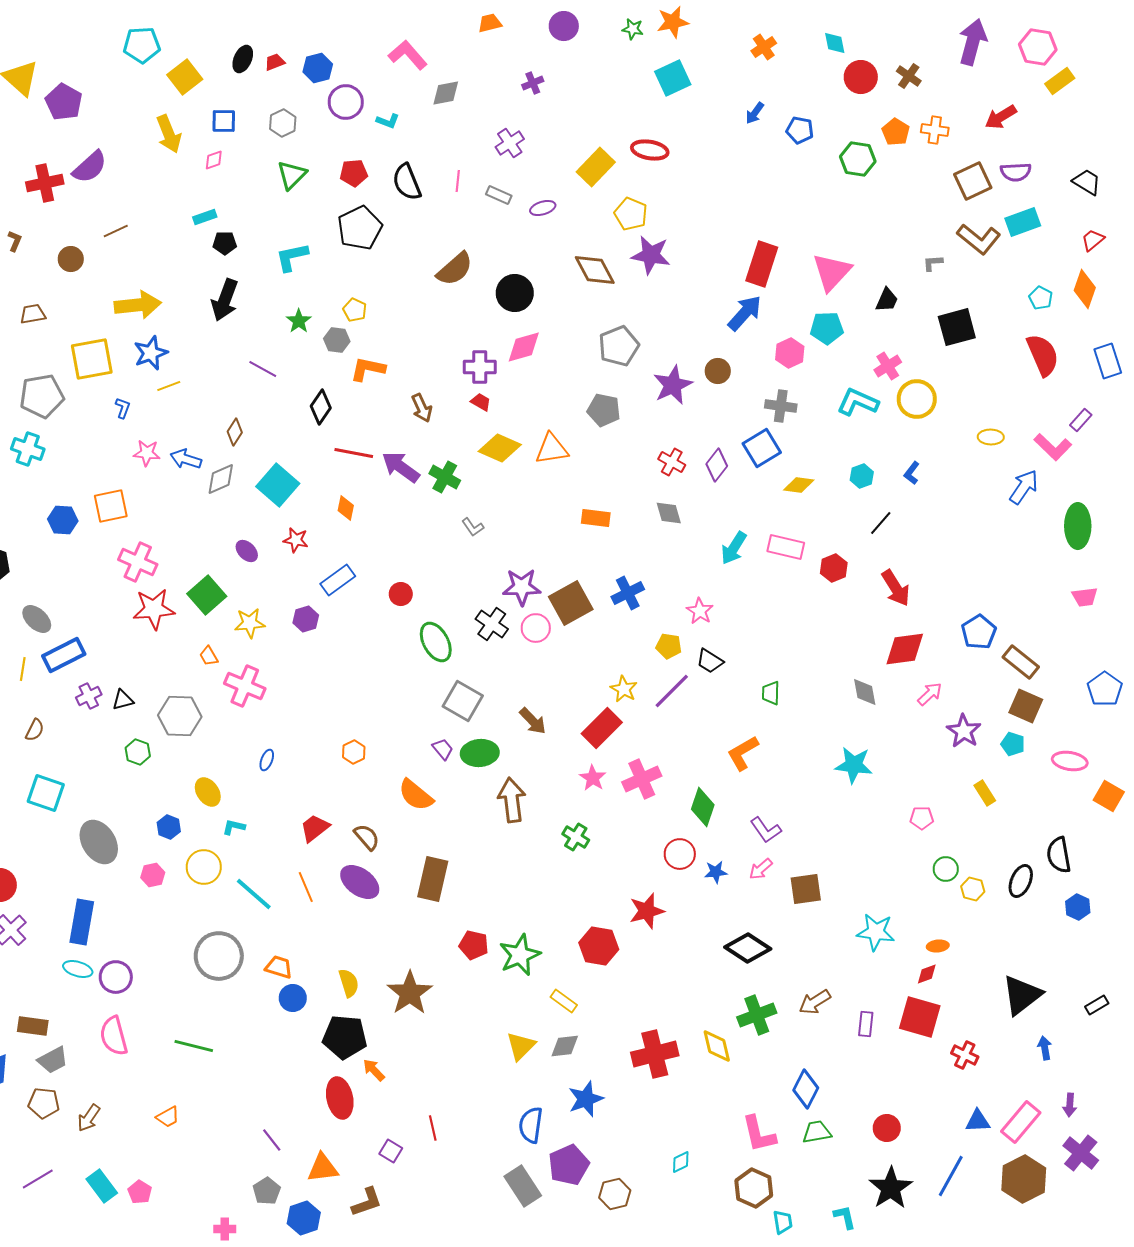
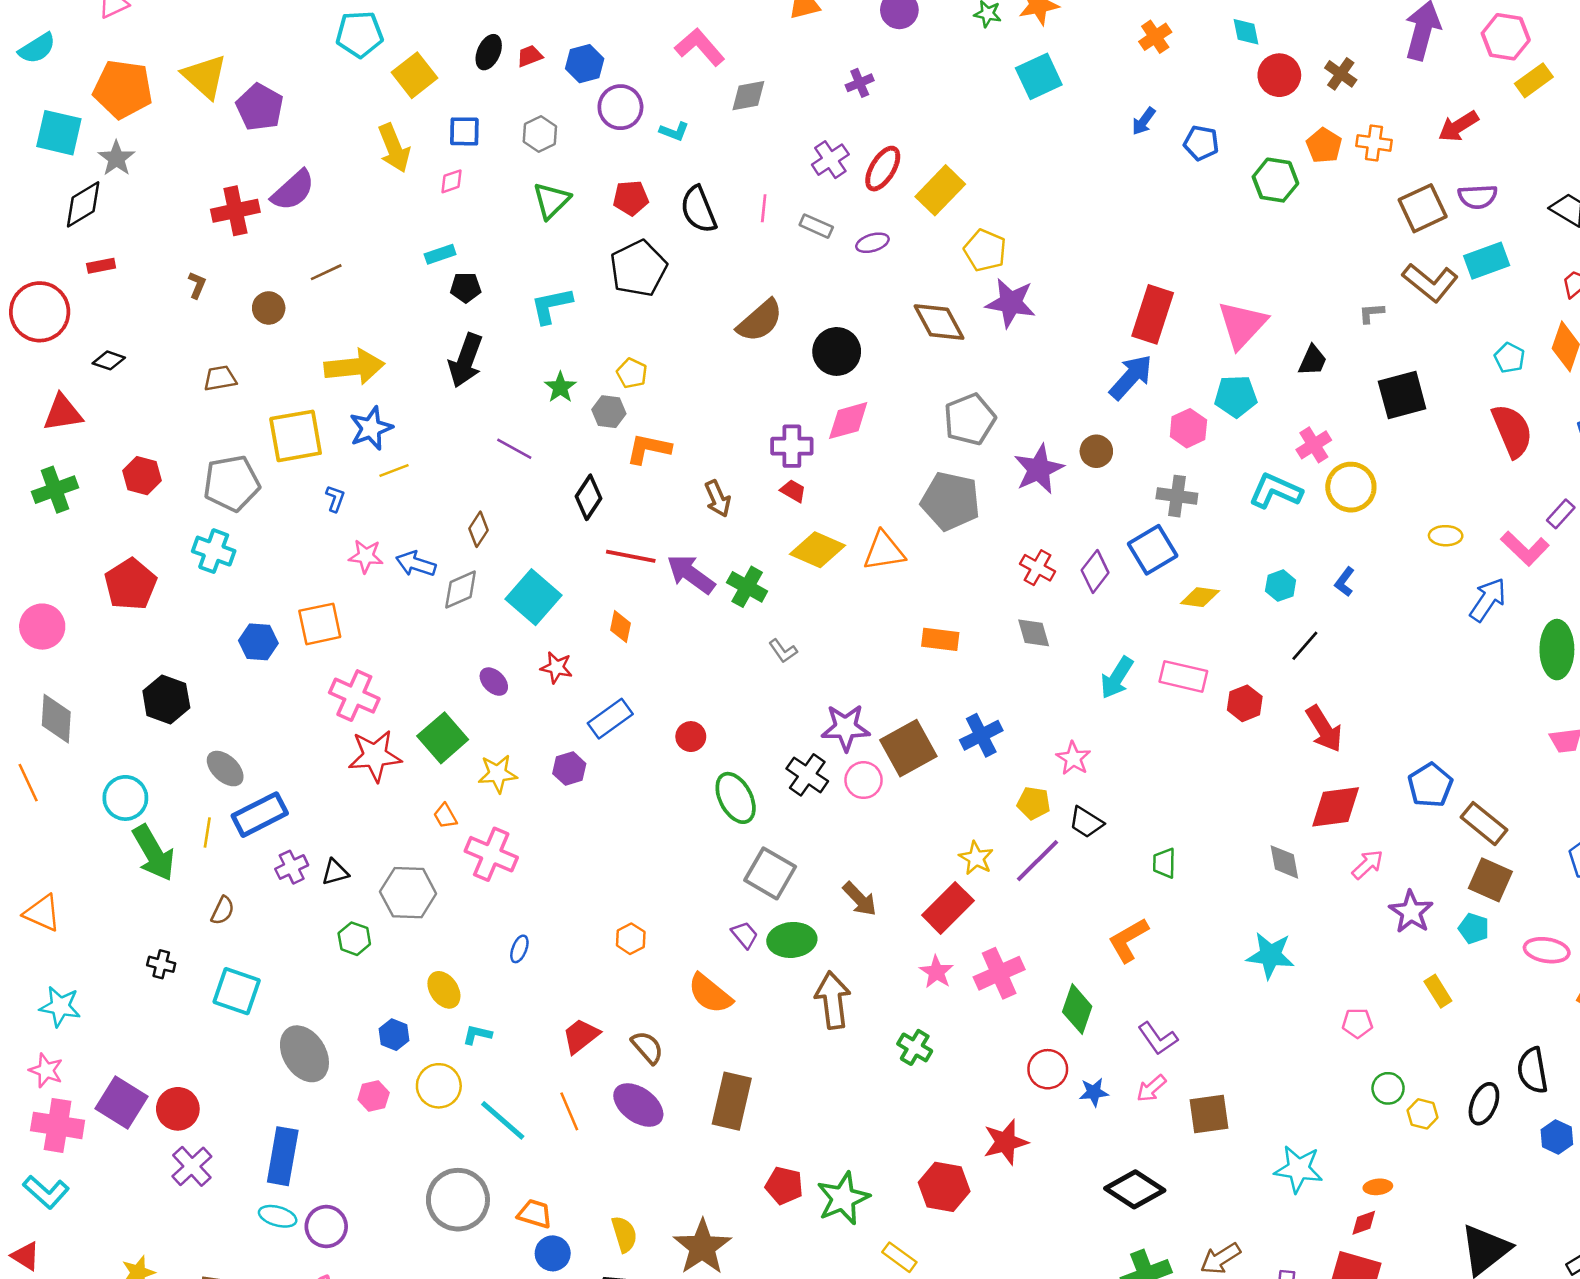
red ellipse: (650, 150) -> (883, 169), moved, turned -69
gray pentagon: (604, 410) -> (951, 501), size x1.4

